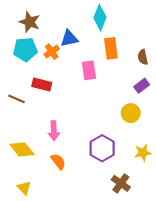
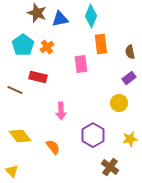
brown star: (30, 22) -> (37, 13), moved
blue triangle: (69, 38) -> (60, 19), moved
cyan pentagon: (25, 49) -> (23, 45), turned -30
pink arrow: (54, 131) -> (61, 111), moved
yellow triangle: (24, 188) -> (12, 171), moved

